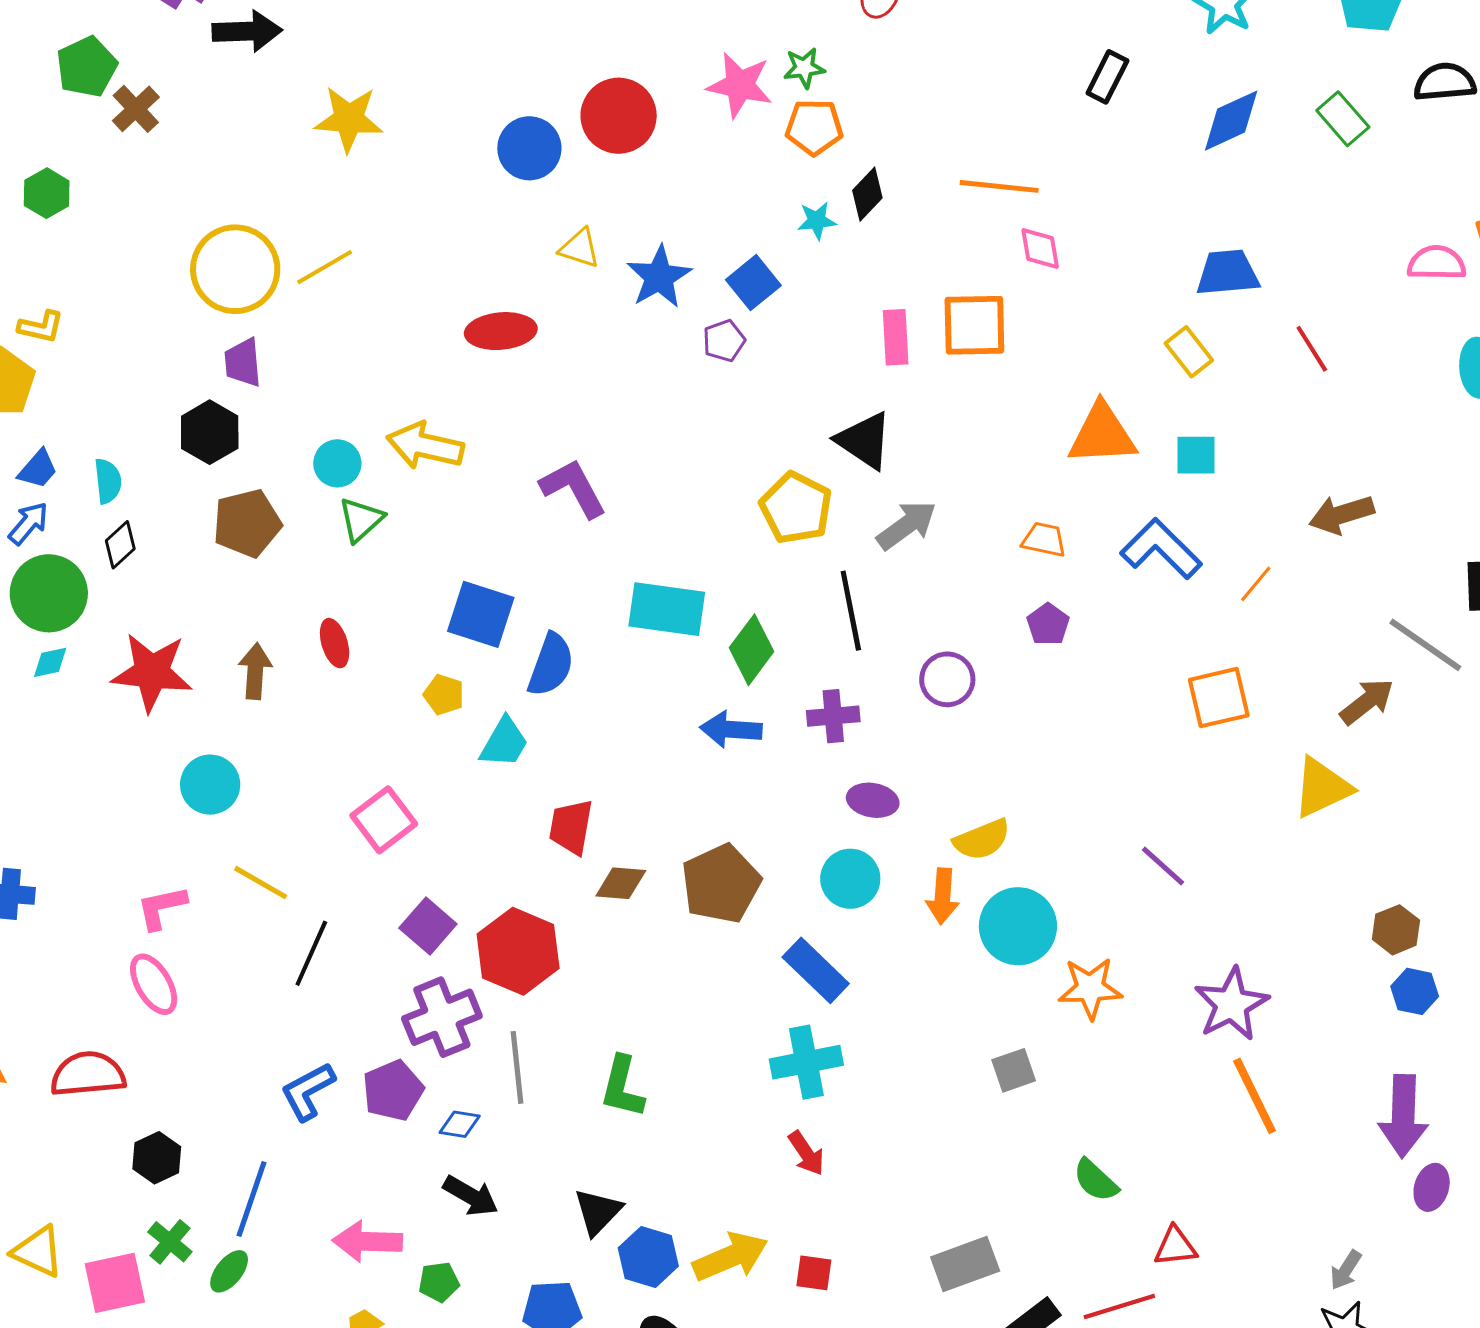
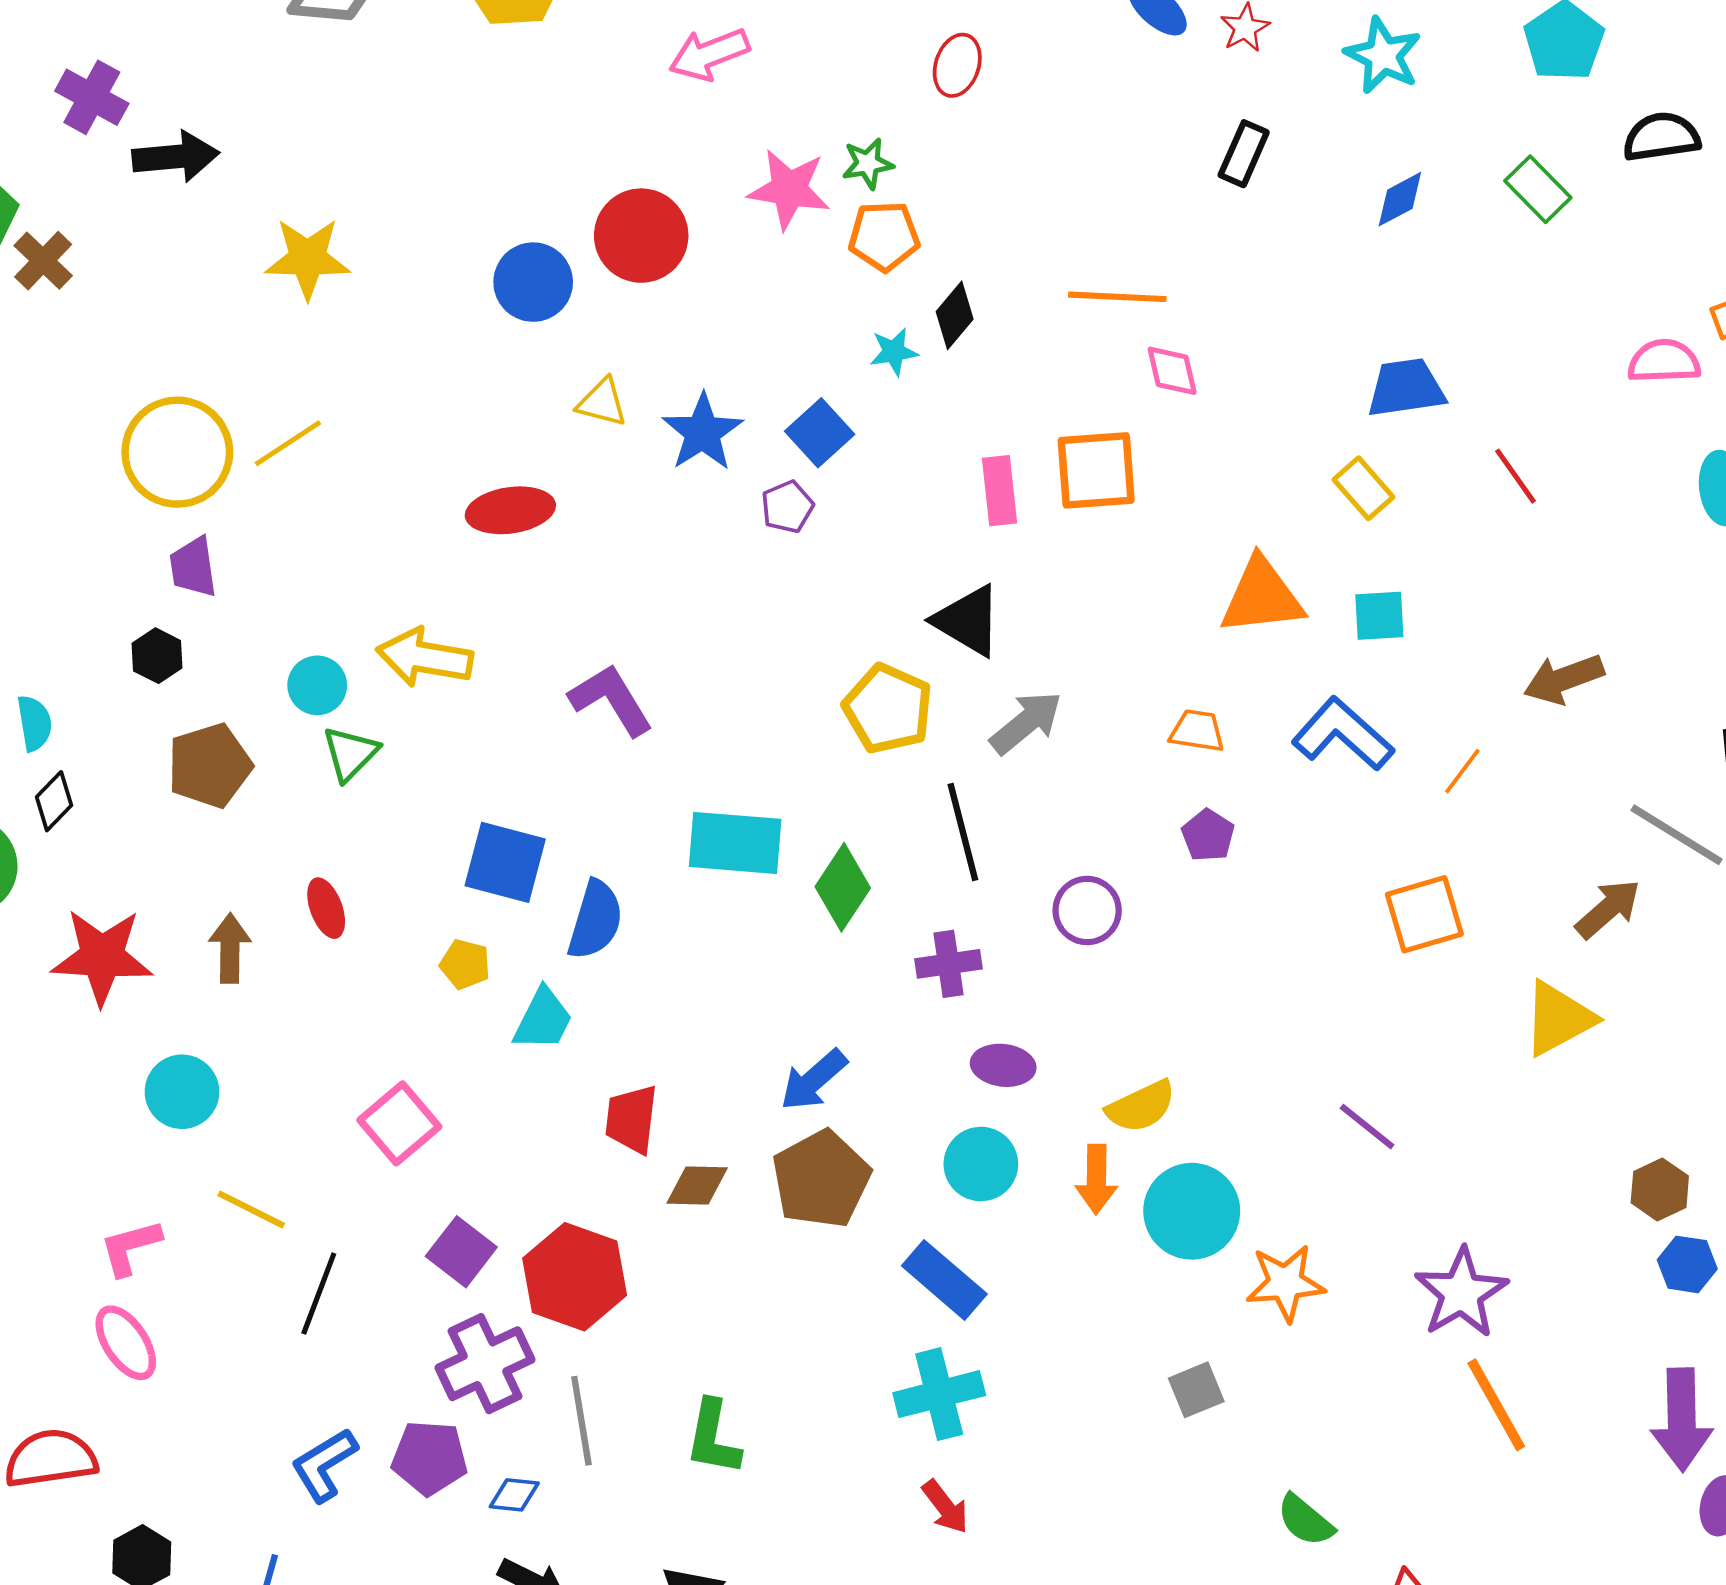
blue diamond: (1231, 121) -> (1400, 199), size x0.7
black hexagon: (210, 432) -> (157, 656), size x0.7
blue arrow: (731, 729) -> (814, 1080), moved, turned -42
purple pentagon: (393, 1091) -> (430, 1458), turned 30

